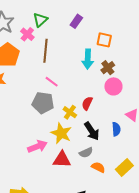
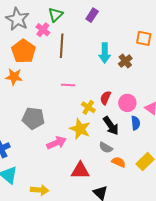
orange square: (104, 40) -> (144, 38), moved
pink line: (52, 82) -> (68, 85), moved, turned -32
pink circle: (113, 86) -> (127, 103), moved
gray pentagon: (43, 103) -> (33, 118), moved
gray semicircle: (86, 153) -> (106, 148), turned 56
red triangle: (62, 160) -> (80, 171), moved

